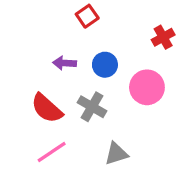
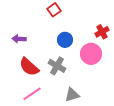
red cross: (163, 37) -> (102, 32), moved
purple arrow: (65, 63) -> (19, 39), moved

